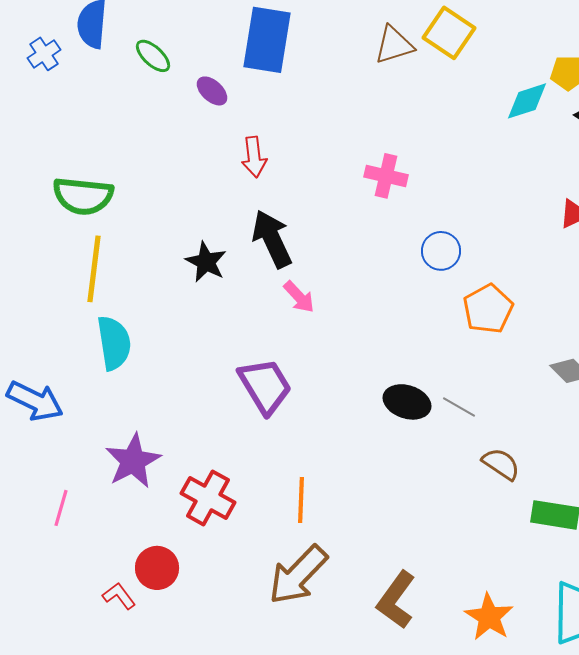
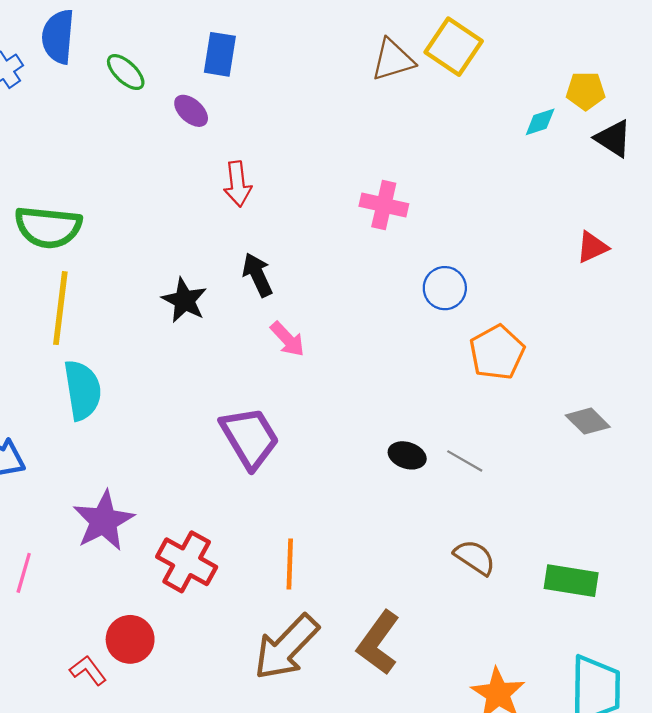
blue rectangle: (267, 40) -> (220, 54), moved, size x0.6
cyan diamond: (527, 101) -> (540, 122), size x0.7
black arrow: (272, 239) -> (258, 275), size x0.7
black ellipse: (407, 402) -> (407, 455), size x0.7
brown semicircle: (501, 464) -> (475, 557), moved
brown L-shape: (396, 600) -> (378, 643), moved

